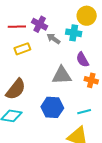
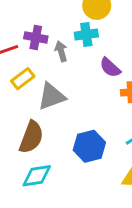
gray arrow: (53, 39) -> (61, 51), turned 56
gray triangle: (62, 75) -> (52, 96), moved

